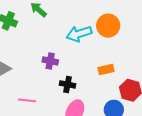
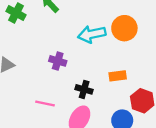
black cross: (68, 84) -> (84, 89), moved
pink line: (27, 100) -> (45, 103), moved

